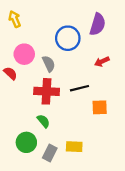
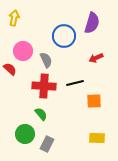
yellow arrow: (15, 19) -> (14, 18), turned 35
yellow rectangle: (74, 147) -> (97, 138), moved

